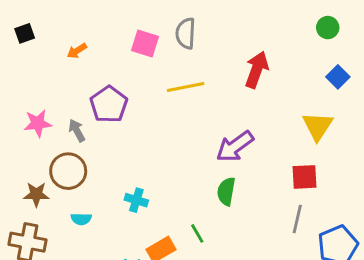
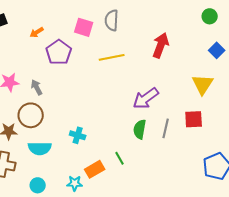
purple pentagon: (109, 104) -> (59, 52), moved
cyan semicircle: (81, 219) -> (40, 148), size x1.6
gray line: (297, 219) -> (166, 128), moved

